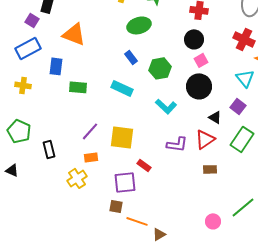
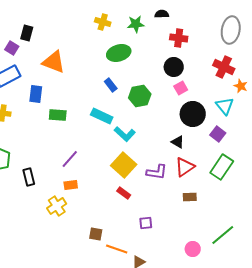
black circle: (199, 86) -> (193, 114), moved
cyan L-shape: (166, 106) -> (125, 134), moved
black triangle: (215, 117) -> (178, 142), moved
yellow square: (122, 137) -> (124, 165), moved, turned 35
purple square: (125, 182) -> (146, 223), moved, size x0.6

